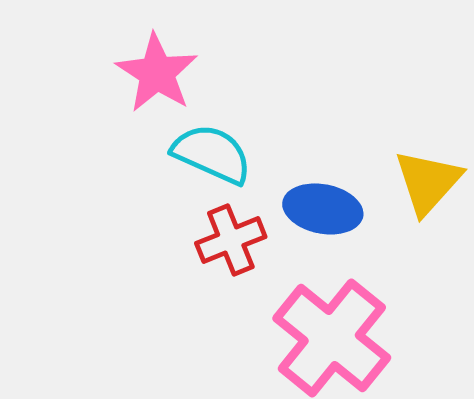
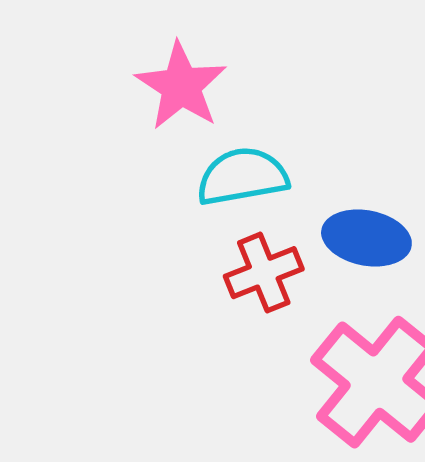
cyan semicircle: (212, 154) -> (242, 177), turned -34

